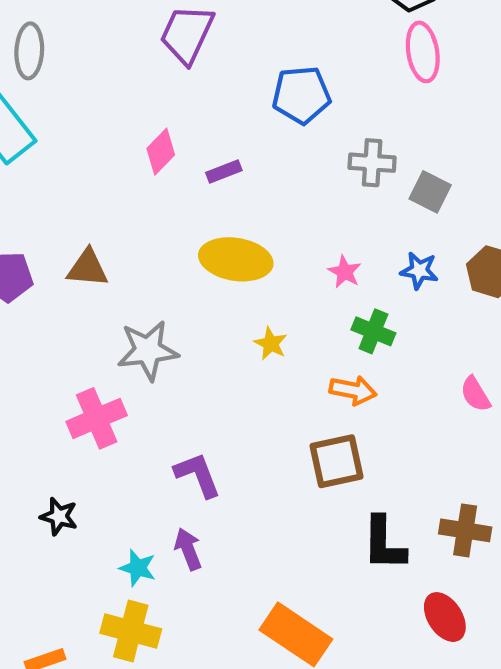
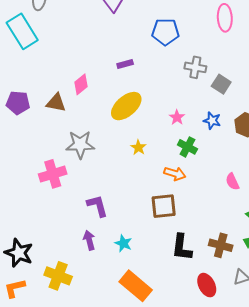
pink diamond: (161, 152) -> (81, 84), moved
yellow ellipse: (236, 259) -> (126, 106), turned -56
black star: (59, 516) -> (19, 253), moved, size x1.6
cyan star: (138, 568) -> (123, 243), moved

